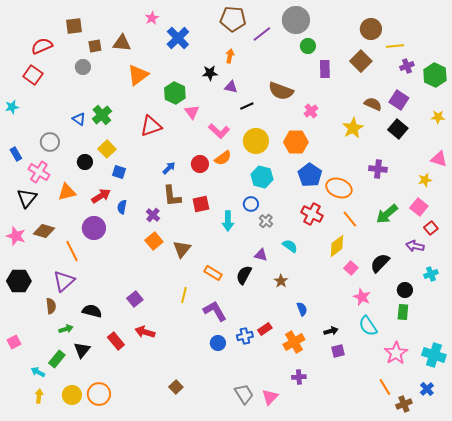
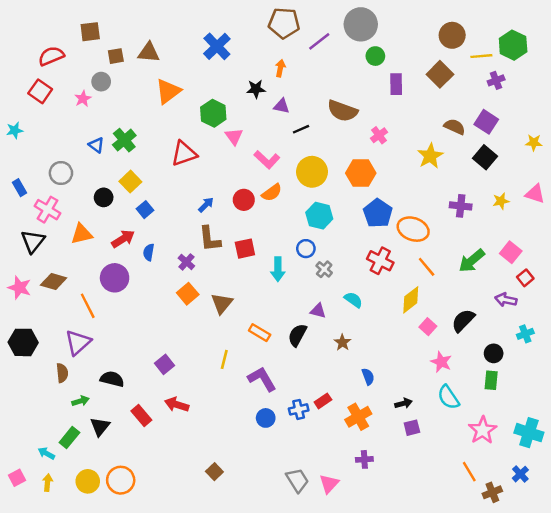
pink star: (152, 18) -> (83, 99), moved
green hexagon: (435, 75) -> (513, 45), moved
blue square: (119, 172) -> (145, 210), turned 32
yellow star: (425, 180) -> (501, 201), moved
pink square: (14, 342) -> (17, 478), moved

